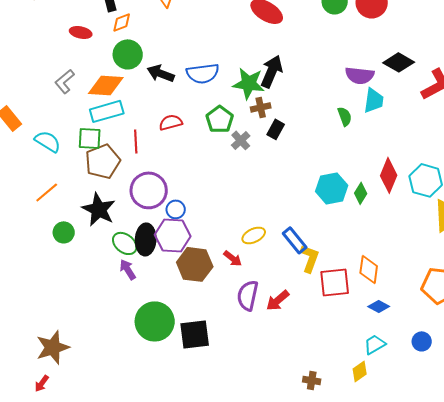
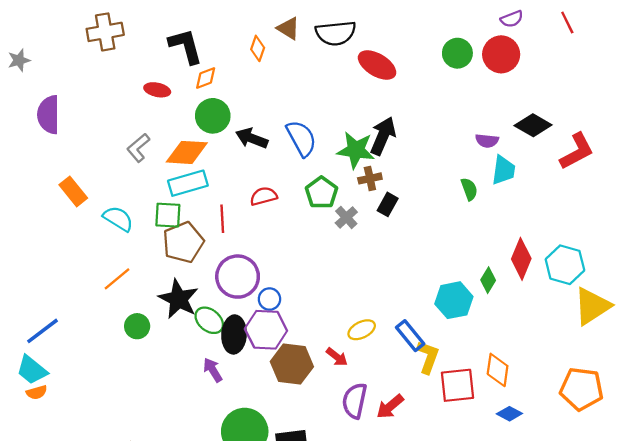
blue semicircle: (203, 73) -> (301, 138), turned -112
purple semicircle: (360, 75) -> (487, 141), size x0.7
cyan hexagon: (332, 188) -> (454, 300), moved
green ellipse: (125, 243) -> (209, 320), moved

